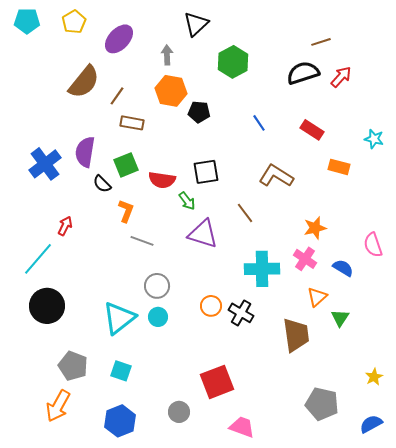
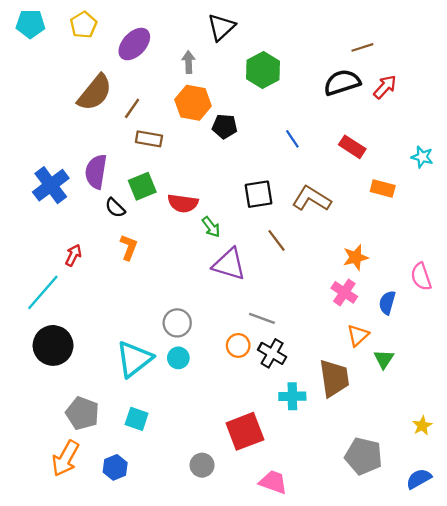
black square: (206, 172) -> (258, 194), moved
orange L-shape: (126, 211) -> (129, 247), moved
gray line: (142, 241) -> (262, 318), moved
blue semicircle: (343, 268) -> (387, 303), turned -105
cyan cross: (262, 269) -> (292, 396), moved, size x0.7
blue hexagon: (120, 421) -> (115, 467), moved, size x0.7

